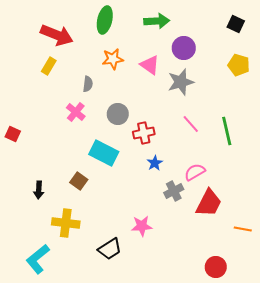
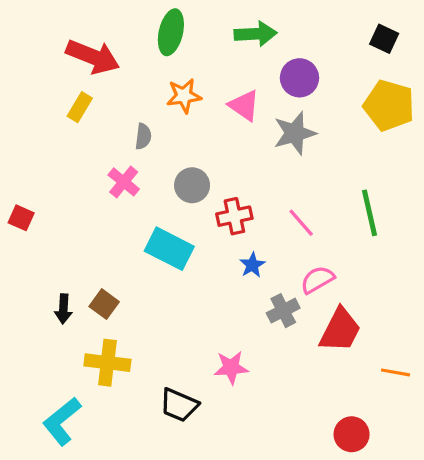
yellow pentagon: (239, 65) -> (389, 105), size x1.4
pink line: (191, 124) -> (301, 223), moved
brown square: (79, 181) -> (104, 304), moved
black trapezoid: (110, 249) -> (179, 405), turned 55

